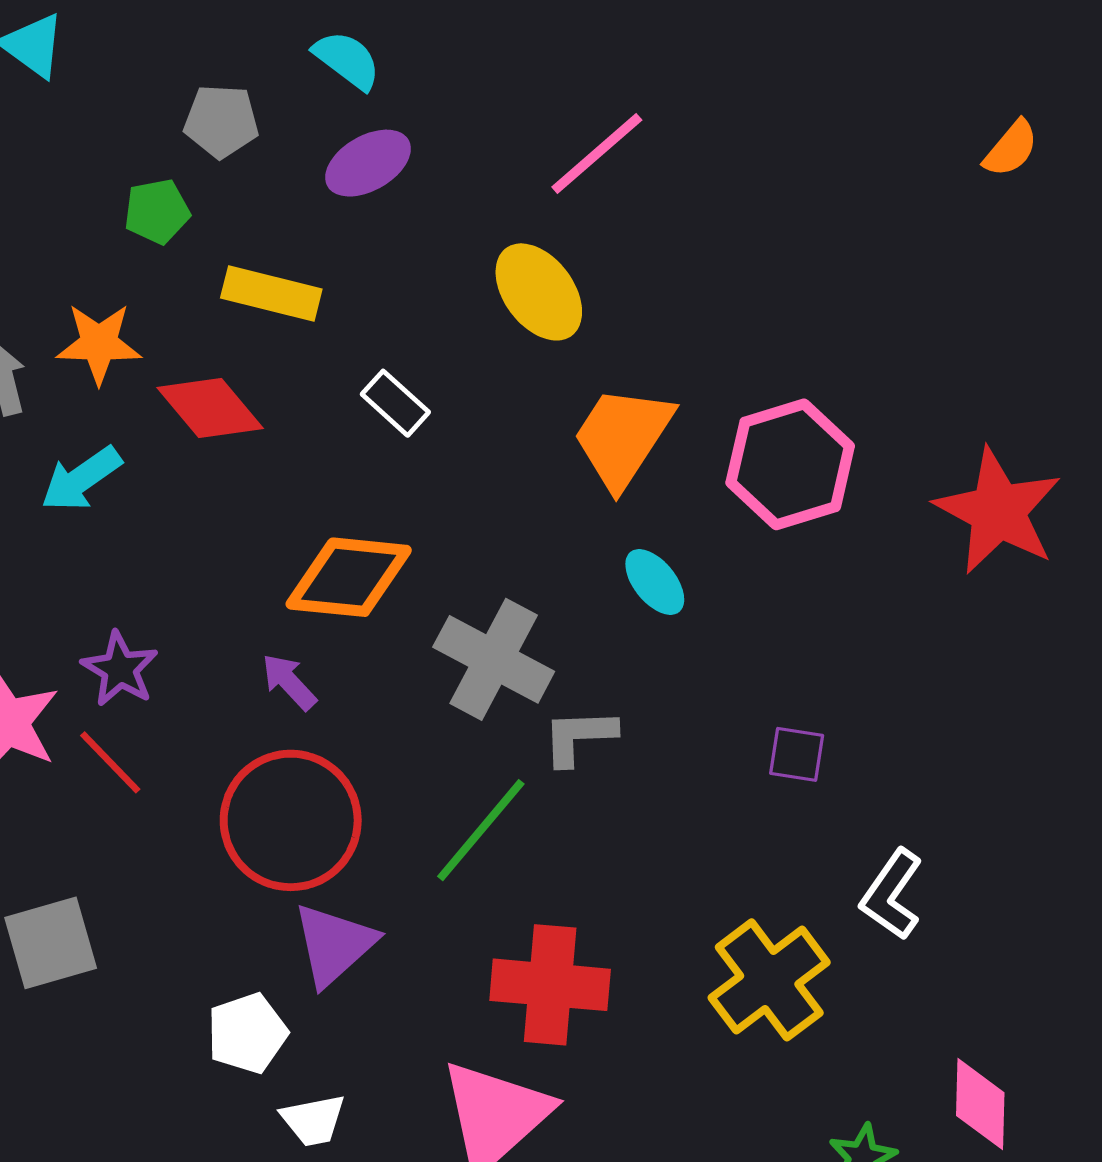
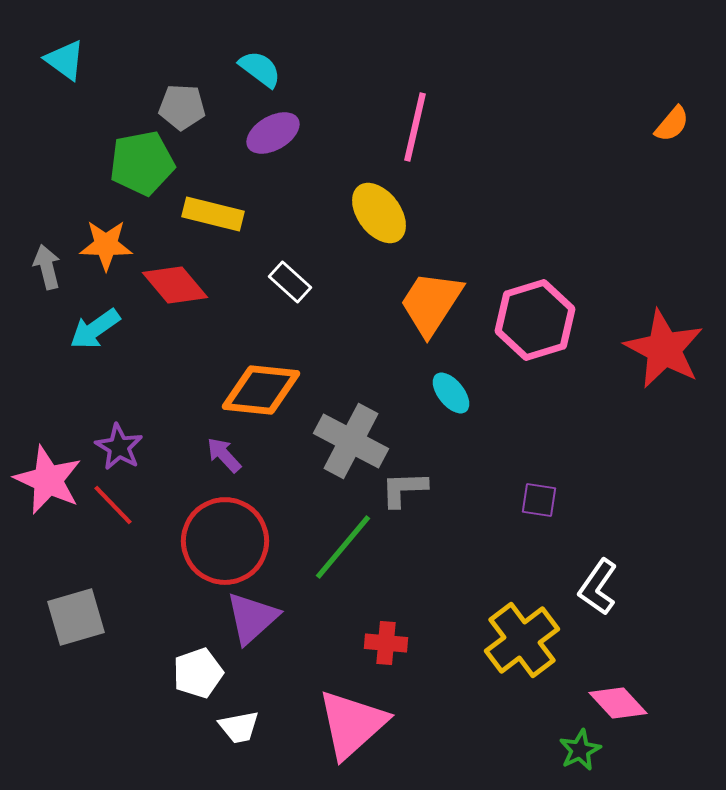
pink line: (597, 153) -> (415, 127), turned -36
green pentagon: (157, 211) -> (142, 163), size x1.6
red cross: (550, 985) -> (386, 643), size x0.6
pink diamond: (980, 1104) -> (618, 703), moved, turned -44

